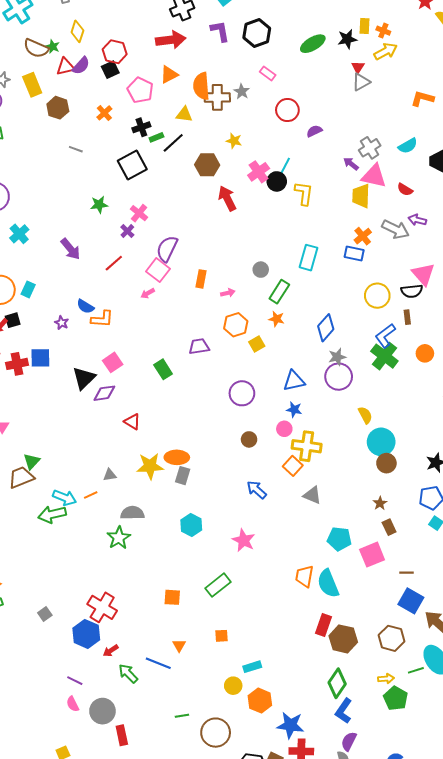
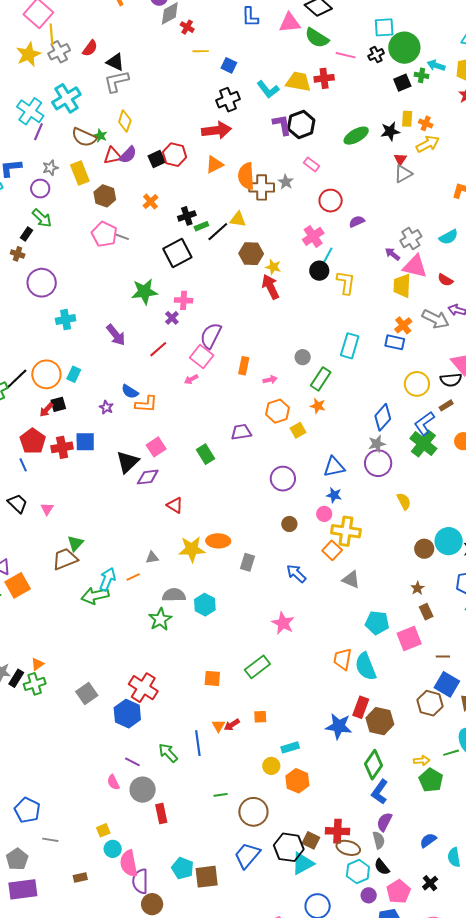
purple L-shape: (220, 31) -> (282, 125), moved
red hexagon: (115, 52) -> (175, 155), moved
pink pentagon: (140, 90) -> (104, 234), moved
yellow triangle: (184, 115) -> (238, 219), moved
yellow star: (234, 141) -> (273, 267), moved
pink cross: (259, 172) -> (313, 236), moved
green star: (99, 205) -> (144, 292), size x1.5
pink cross: (139, 213) -> (184, 300), turned -36
cyan cross: (19, 234) -> (66, 320), turned 30
brown rectangle: (407, 317) -> (446, 405), turned 64
blue diamond: (326, 328) -> (383, 417), moved
cyan circle: (381, 442) -> (449, 541), moved
gray rectangle: (183, 476) -> (247, 562), moved
cyan arrow: (65, 498) -> (107, 579), turned -90
cyan hexagon: (191, 525) -> (205, 605), moved
gray square: (45, 614) -> (87, 694), size x1.5
brown hexagon: (391, 638) -> (430, 703), moved
red arrow: (111, 651) -> (232, 725), moved
blue line: (158, 663) -> (198, 743), turned 60
purple line: (75, 681) -> (132, 762), moved
blue star: (290, 725) -> (339, 726), moved

